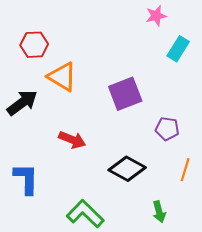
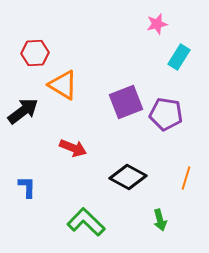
purple pentagon: (167, 129) -> (166, 114), moved, size x1.4
blue L-shape: (26, 179) -> (27, 187), size x0.7

